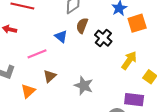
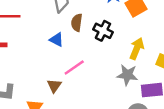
pink line: (37, 54) -> (74, 67), moved
gray star: (84, 86) -> (127, 75), moved

